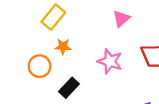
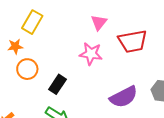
pink triangle: (121, 19) -> (99, 22), moved
orange star: (63, 47) -> (15, 46), moved

